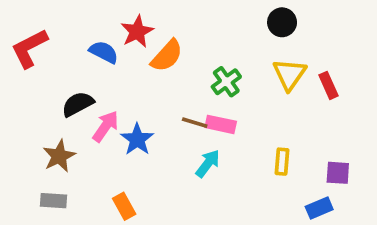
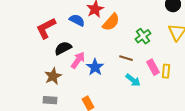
red L-shape: (29, 48) -> (46, 28), moved
pink rectangle: (221, 124) -> (153, 67), moved, turned 49
yellow rectangle: (282, 162) -> (166, 71), moved
cyan arrow: (208, 163) -> (133, 80), turned 91

